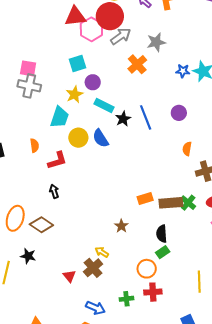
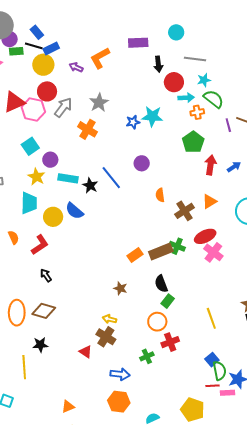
red circle: (110, 16) -> (47, 91), size x0.7

